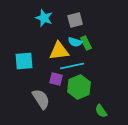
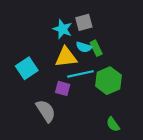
cyan star: (44, 18) -> (63, 29), moved
cyan square: (24, 61) -> (27, 68), turned -30
green hexagon: (79, 87) -> (108, 81), moved

